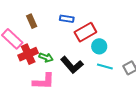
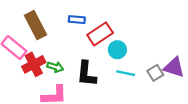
brown rectangle: (32, 21) -> (35, 25), size x1.6
black L-shape: (72, 65) -> (86, 74), turned 50

